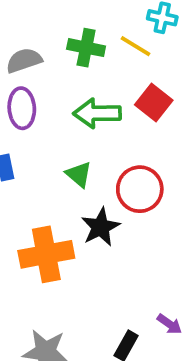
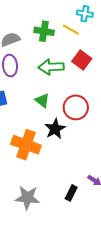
orange cross: (46, 254) -> (26, 145), turned 32

